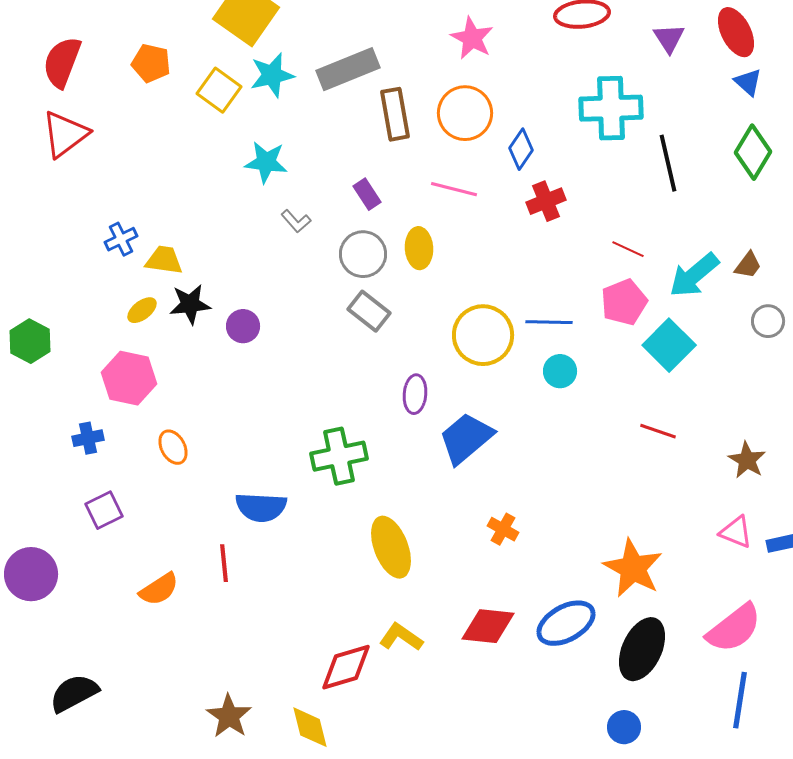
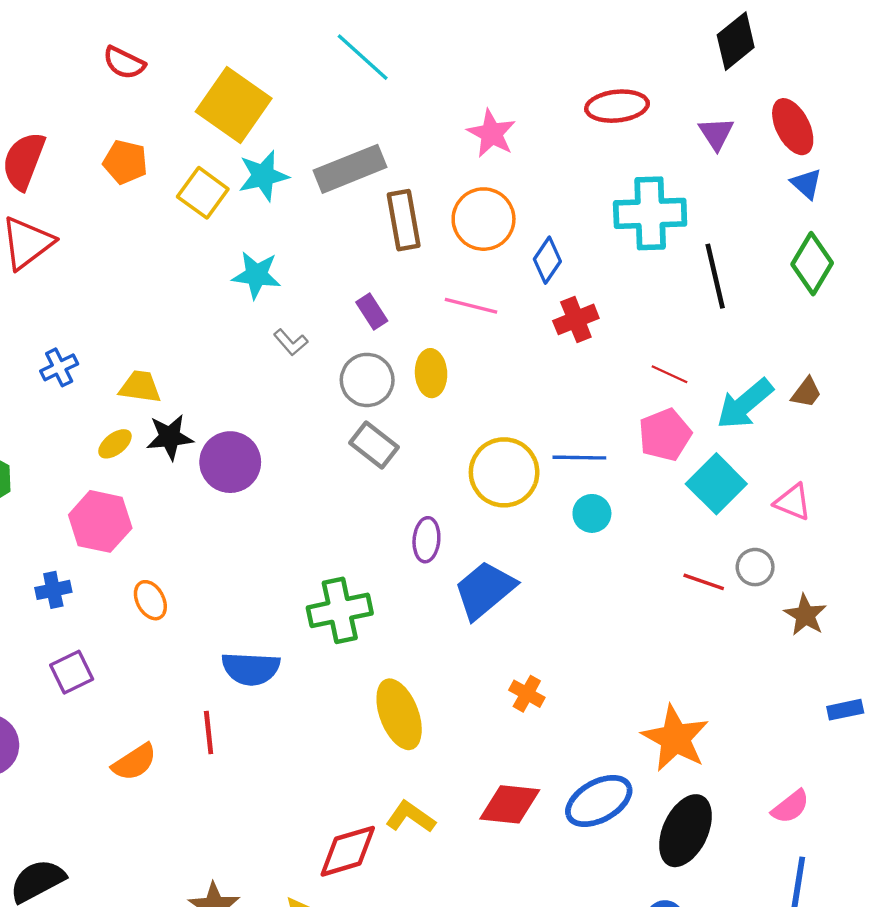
blue cross: (121, 239) -> (59, 367), moved
gray circle: (768, 321) -> (755, 567), moved
purple circle: (243, 326) -> (230, 462), size x1.6
pink triangle: (736, 532) -> (793, 502), moved
pink semicircle: (734, 628) -> (790, 807), size x0.6

